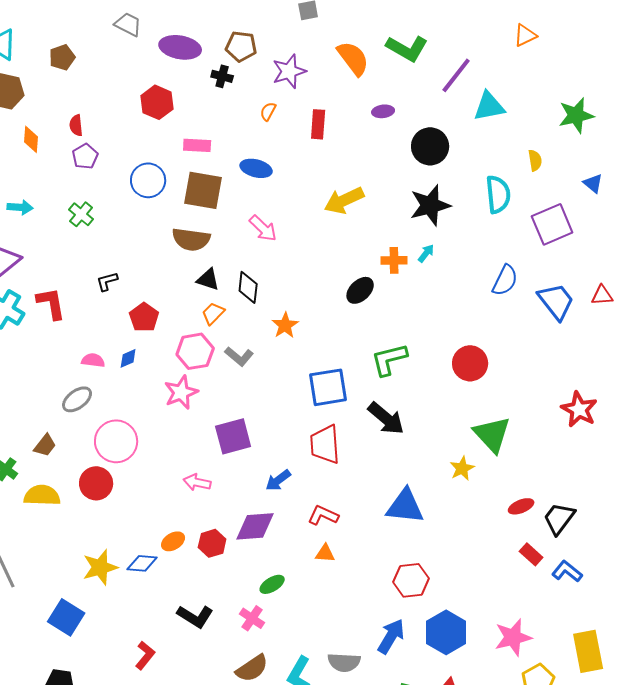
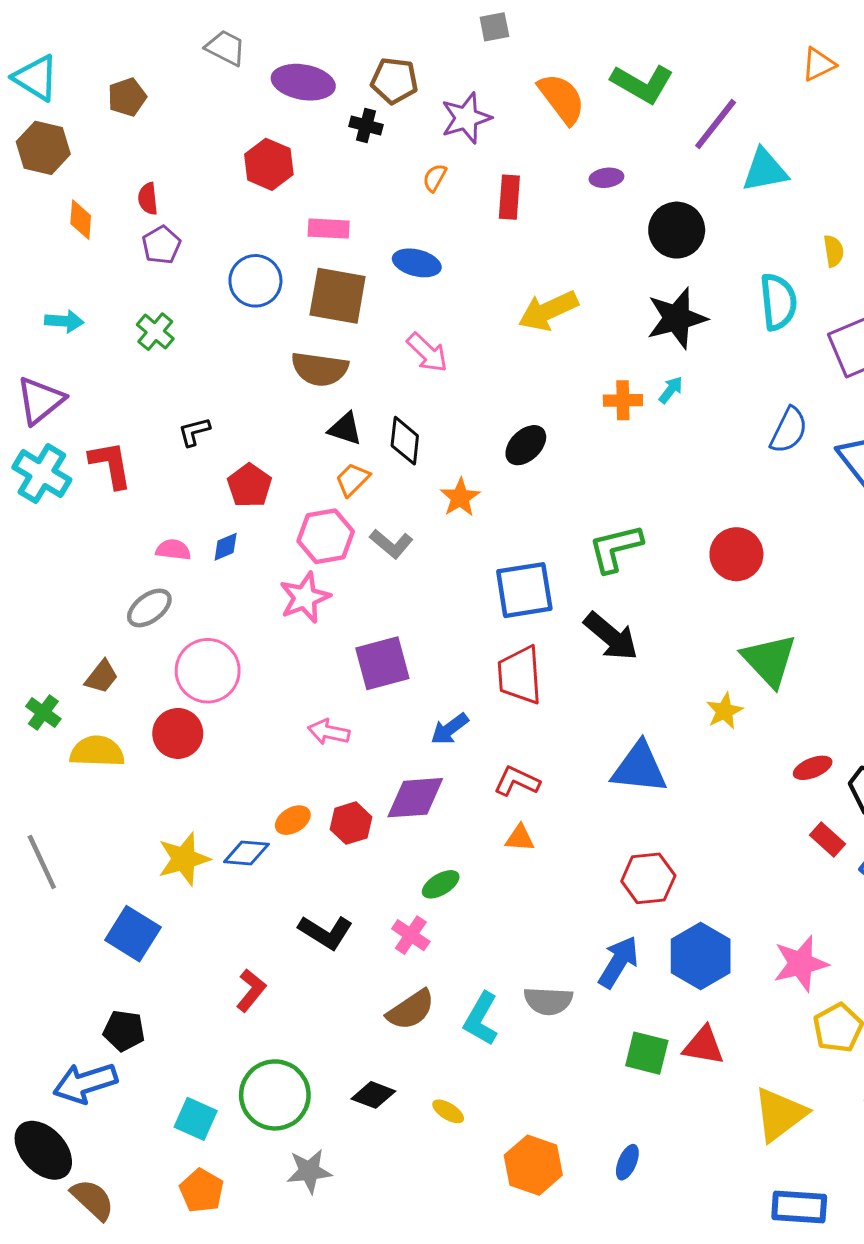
black ellipse: (360, 290) -> (526, 445), moved

